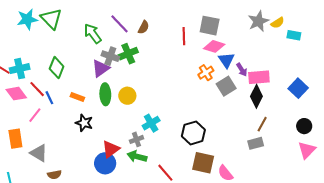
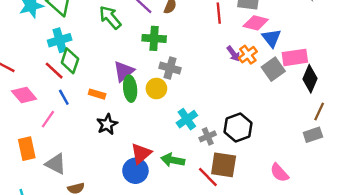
green cross: (128, 54) -> (154, 38), turned 30
gray cross: (110, 56) -> (170, 68), moved
purple triangle: (101, 68) -> (124, 71), moved
cyan cross: (20, 69) -> (60, 40), moved
purple arrow: (242, 70) -> (233, 54), moved
pink rectangle: (259, 77) -> (295, 57), moved
red line: (37, 89) -> (54, 71), moved
black star: (84, 123) -> (107, 124), turned 30
gray cross: (136, 139) -> (208, 136), moved
brown square: (203, 163) -> (224, 165), moved

